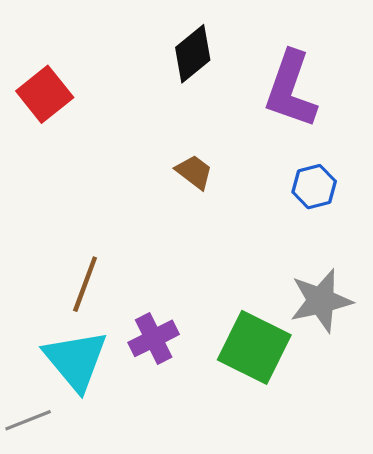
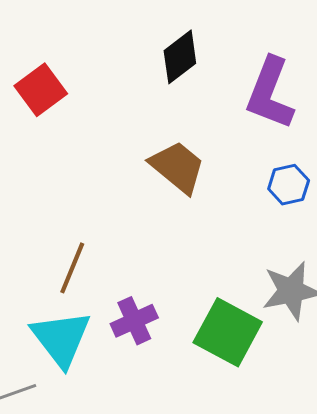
brown trapezoid: (194, 172) -> (177, 167), size x1.6

